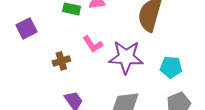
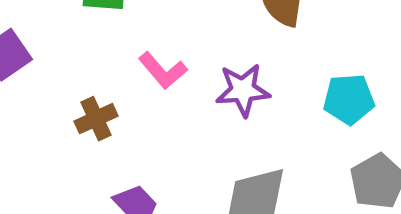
purple star: (126, 57) -> (243, 90), size x0.7

